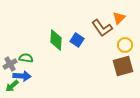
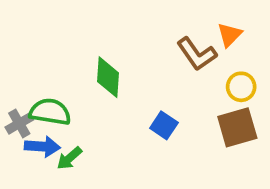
blue square: (77, 40) -> (164, 125), moved
green semicircle: (26, 58) -> (50, 112), size x1.5
green arrow: (12, 86) -> (69, 158), moved

